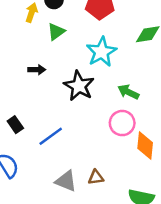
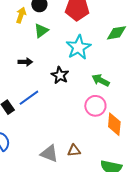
black star: (79, 86) -> (60, 75), size x0.7
blue line: (51, 136) -> (29, 98), moved

